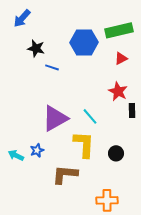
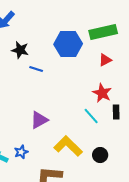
cyan line: (90, 116) -> (91, 116), moved
purple triangle: (55, 118) -> (39, 120), size x0.7
yellow L-shape: (84, 144) -> (68, 146), turned -48

